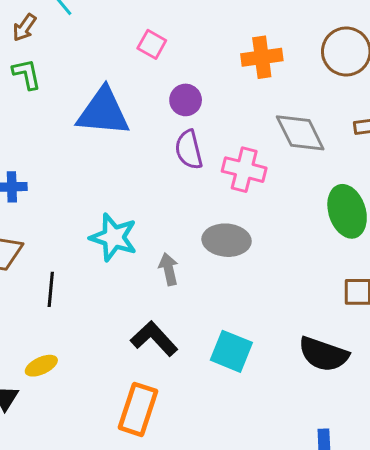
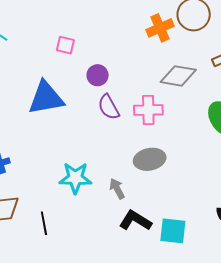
orange cross: (262, 57) -> (160, 28), moved
gray diamond: (300, 133) -> (178, 76), turned -39
black L-shape: (154, 339) -> (135, 221), moved

